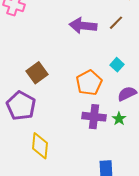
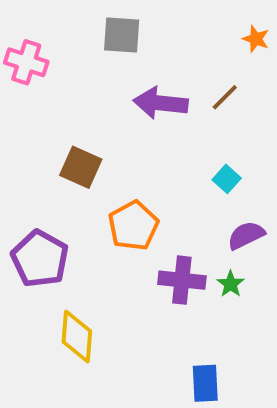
brown square: (37, 73) -> (81, 167), moved, turned -30
orange pentagon: (89, 83) -> (133, 226), moved

